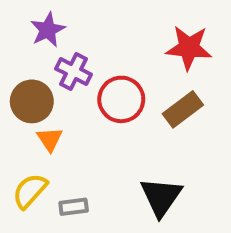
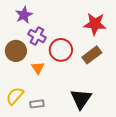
orange triangle: (50, 139) -> (38, 68), moved

